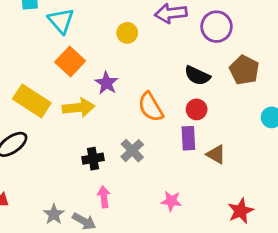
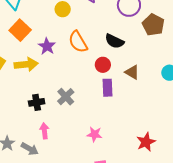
brown pentagon: (244, 70) -> (153, 25), moved
orange semicircle: (151, 107) -> (78, 42), moved
red circle: (197, 109) -> (103, 65), moved
brown triangle: (216, 154) -> (132, 72), moved

